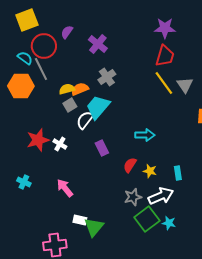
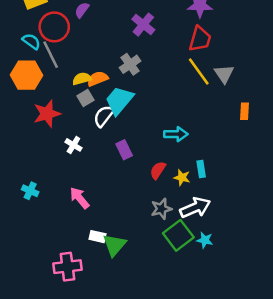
purple cross: (98, 44) -> (143, 25), moved
red star: (38, 140) -> (47, 114), moved
cyan rectangle: (178, 173) -> (201, 169), moved

